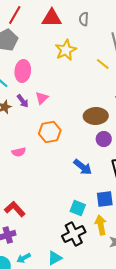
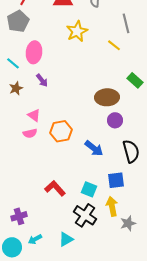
pink triangle: (42, 98) -> (34, 115), moved, turned -40
purple arrow: (23, 101) -> (42, 80), moved
orange hexagon: (50, 132) -> (61, 131), moved
red L-shape: (15, 209) -> (55, 188), moved
black cross: (74, 234) -> (85, 215), turned -30

